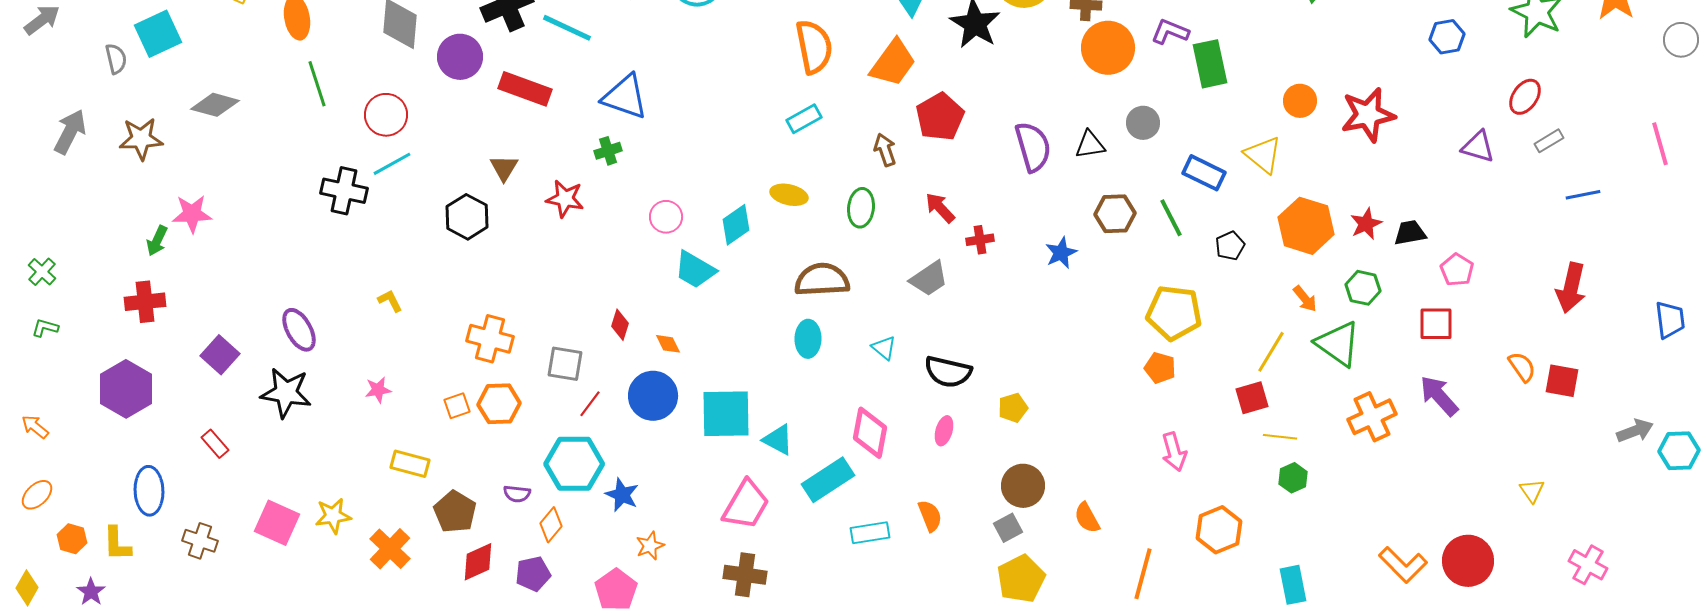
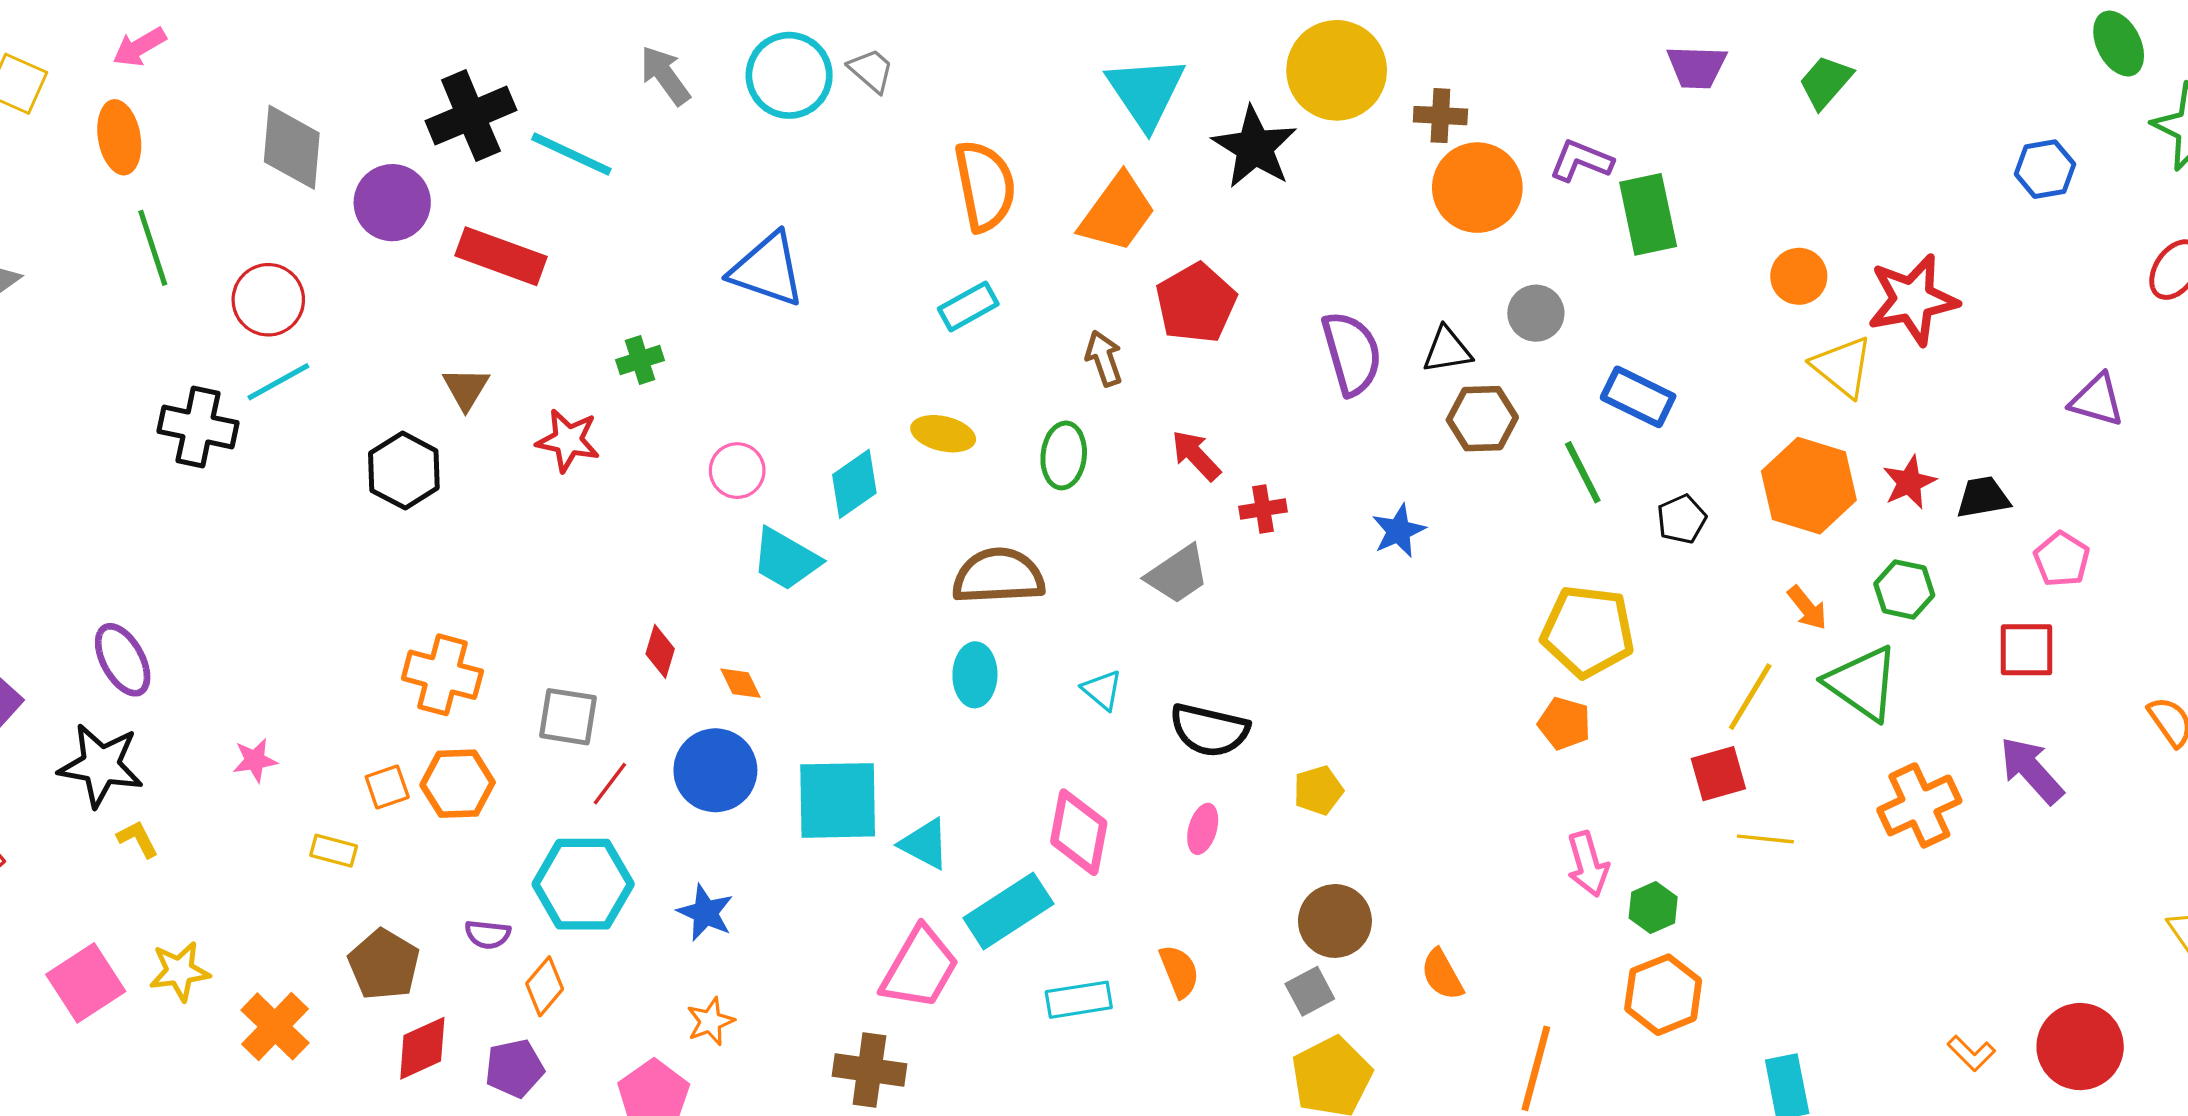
blue triangle: (625, 97) -> (767, 270), moved
purple triangle: (1478, 147) -> (2097, 400), moved
yellow triangle: (1263, 155) -> (1842, 367), moved
brown hexagon: (1115, 214) -> (1482, 419), moved
yellow L-shape: (390, 301) -> (138, 839), moved
yellow rectangle: (410, 464) -> (334, 851), moved, size x0.7
green hexagon: (1293, 478) -> (1653, 908), moved
blue star: (622, 495) -> (705, 913), moved
pink trapezoid: (746, 505) -> (920, 968), moved
pink square: (277, 523) -> (86, 983), turned 33
orange L-shape: (1403, 565) -> (1971, 1053), size x0.6

